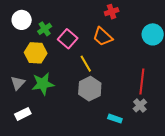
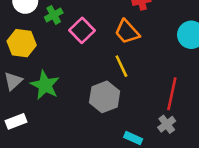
yellow hexagon: (36, 53) -> (22, 43), moved
yellow line: (86, 64) -> (121, 66), moved
green star: (43, 84) -> (45, 85), turned 30

